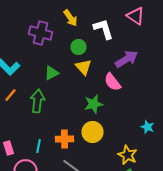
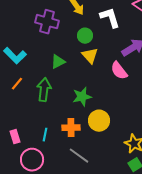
green star: (94, 104) -> (82, 97), moved

